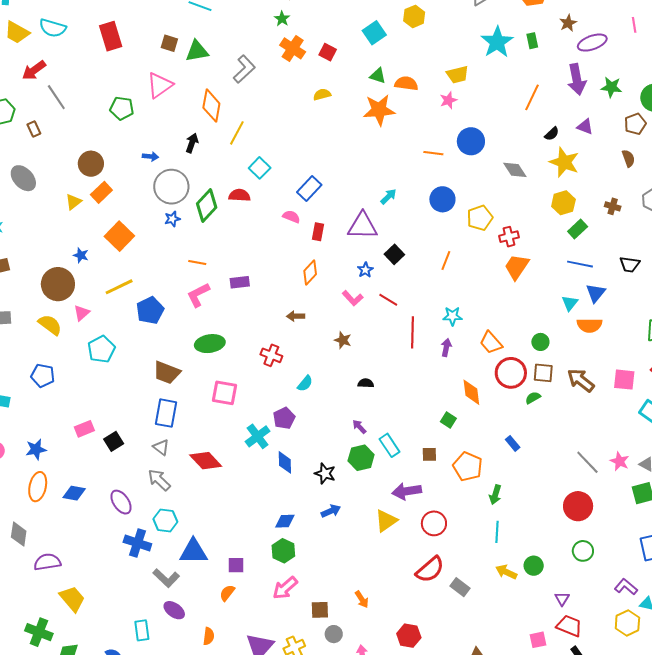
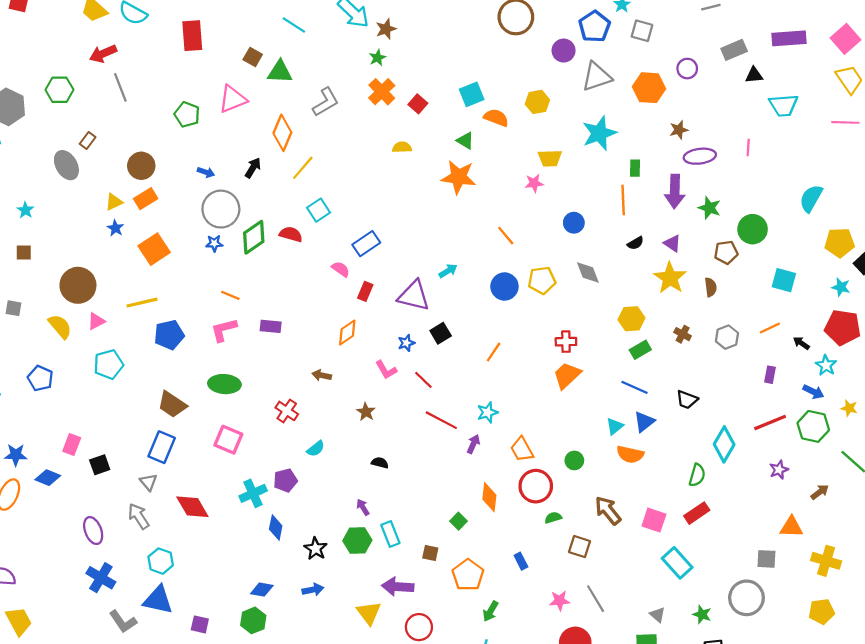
yellow hexagon: (414, 16) -> (537, 102), moved
green rectangle: (532, 41) -> (635, 168), moved
orange semicircle: (406, 83) -> (496, 118), moved
orange line: (532, 97) -> (623, 200), turned -40
brown rectangle: (34, 129) -> (88, 140), moved, turned 49
blue circle: (471, 141) -> (574, 223), moved, size x0.7
orange line: (433, 153) -> (506, 236), turned 30
yellow star: (564, 162) -> (670, 278), moved
yellow pentagon: (480, 218) -> (542, 280), moved
blue star: (81, 255) -> (115, 228), moved
cyan star: (452, 316) -> (487, 412), turned -30
red line: (413, 332) -> (441, 420), turned -76
brown square: (543, 373) -> (579, 547), moved
pink rectangle: (84, 429) -> (72, 444), turned -60
pink star: (620, 461) -> (560, 601), moved, turned 30
blue diamond: (74, 493) -> (48, 478), moved
cyan hexagon: (165, 520) -> (161, 561), moved
yellow triangle: (386, 521) -> (369, 613), turned -45

